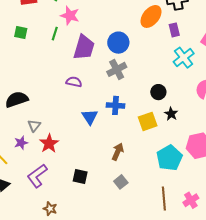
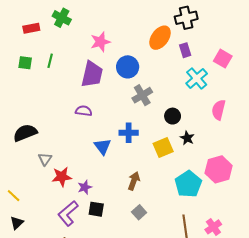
pink star: (70, 16) -> (100, 42), moved, turned -30
green line: (55, 34) -> (50, 61), moved
gray cross: (117, 69) -> (142, 95), moved
purple star: (21, 143) -> (85, 187), moved
red star: (49, 143) -> (62, 177), turned 30
purple L-shape: (37, 176) -> (68, 213), moved

